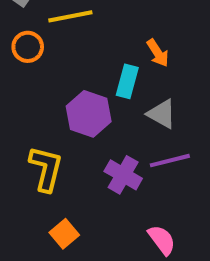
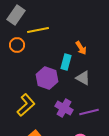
purple line: (170, 161) -> (89, 112), moved
yellow L-shape: (46, 169) -> (26, 105), turned 35

